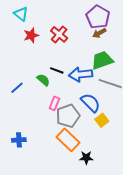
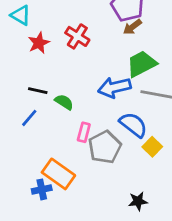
black line: (57, 70) -> (38, 91), moved
orange rectangle: (68, 140) -> (58, 174), moved

